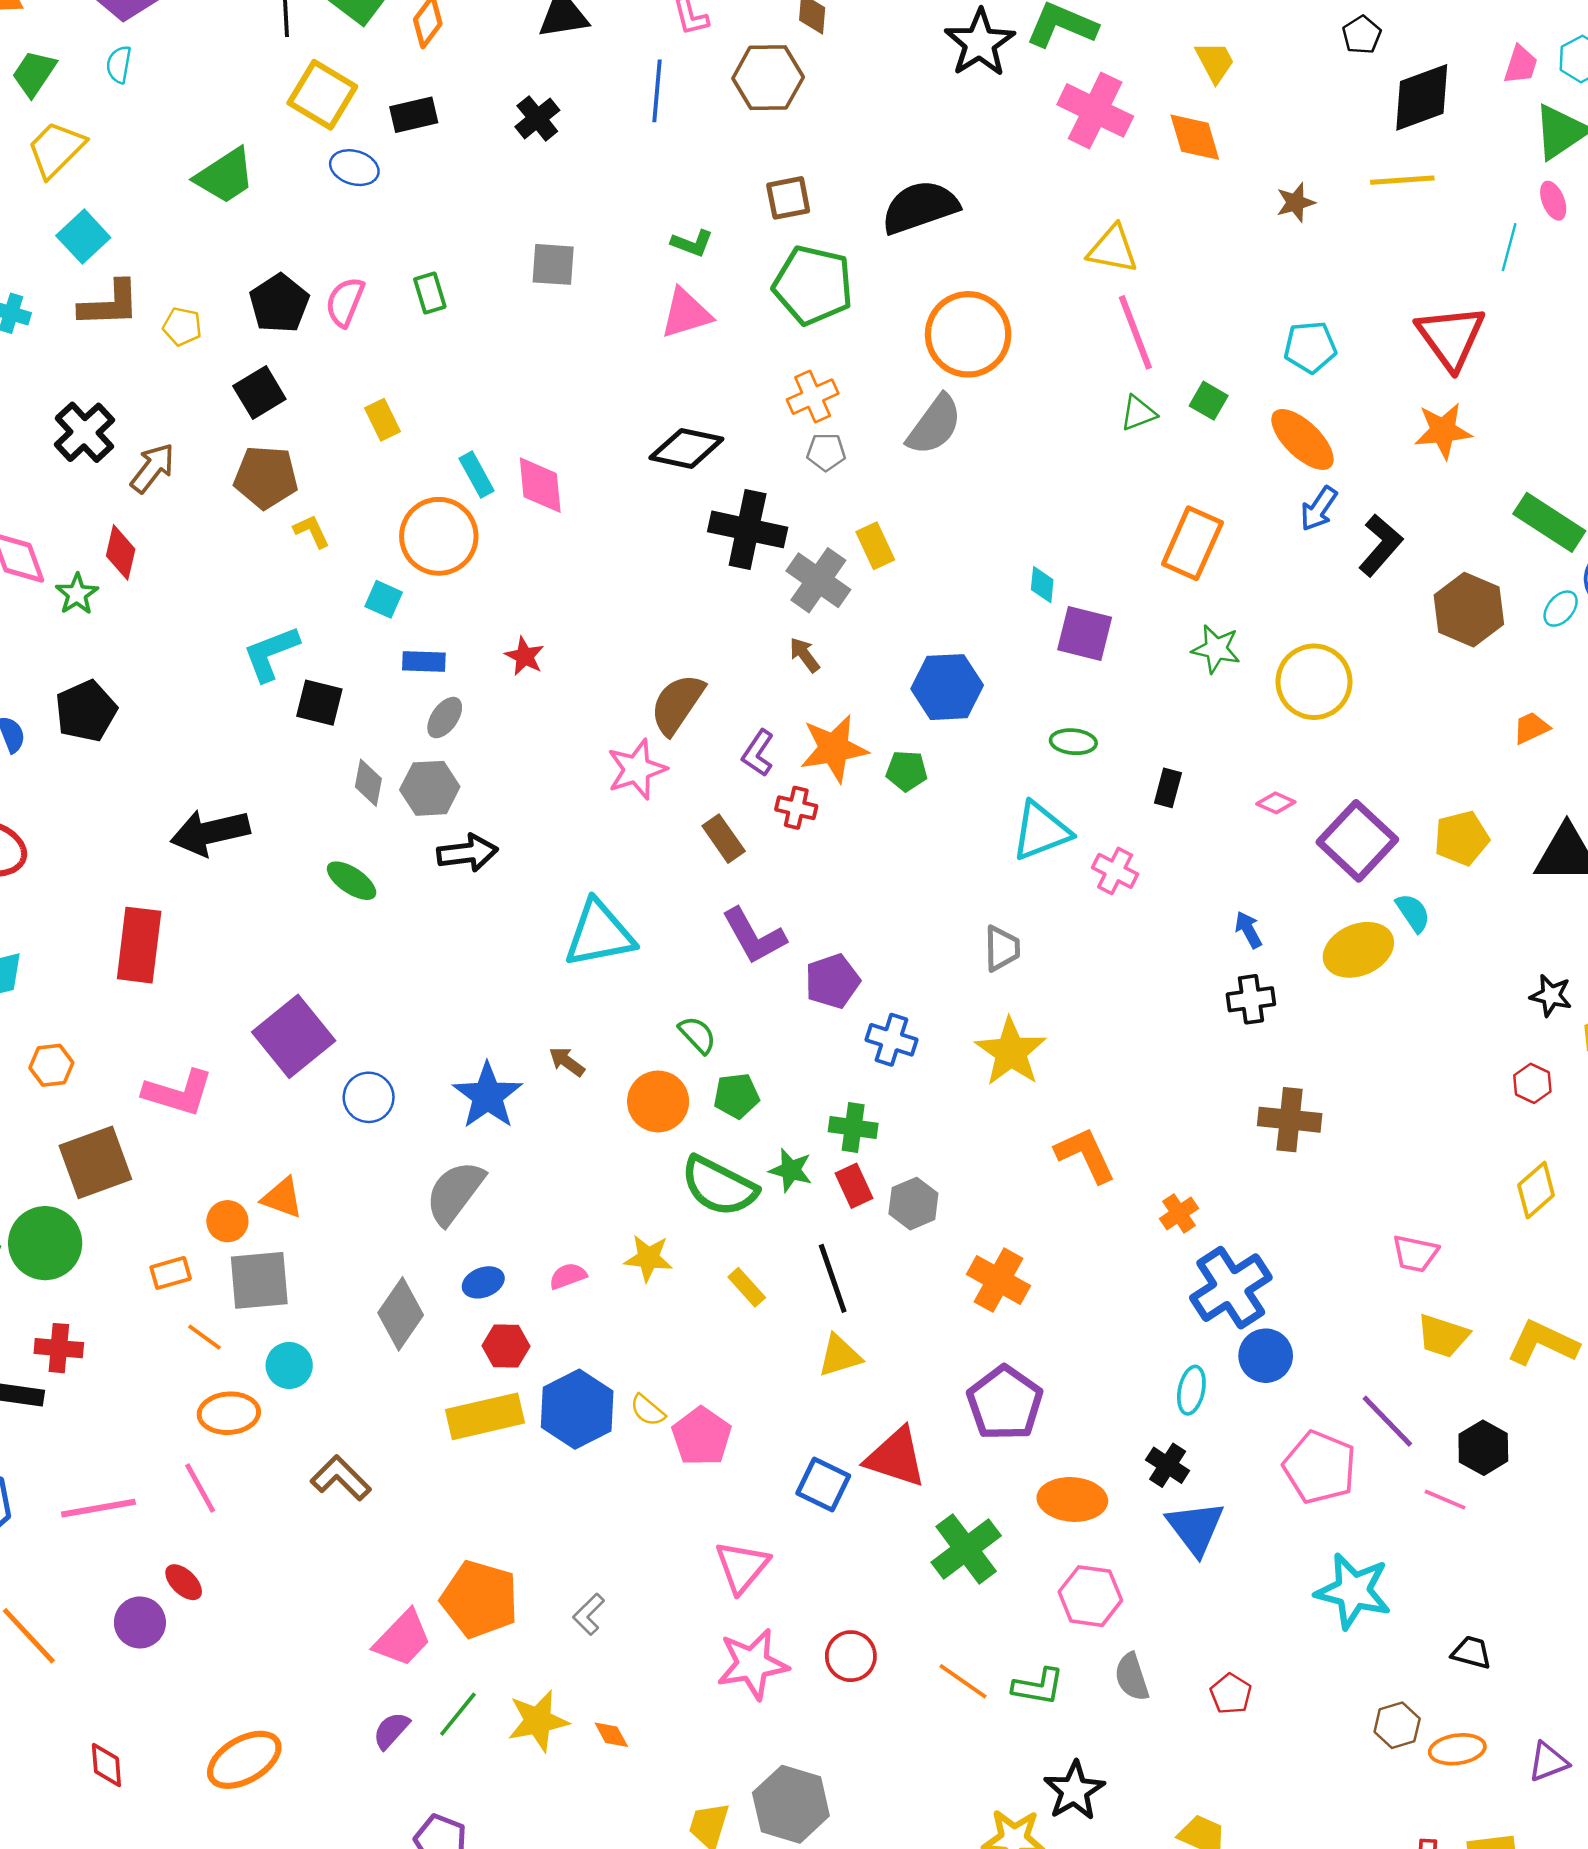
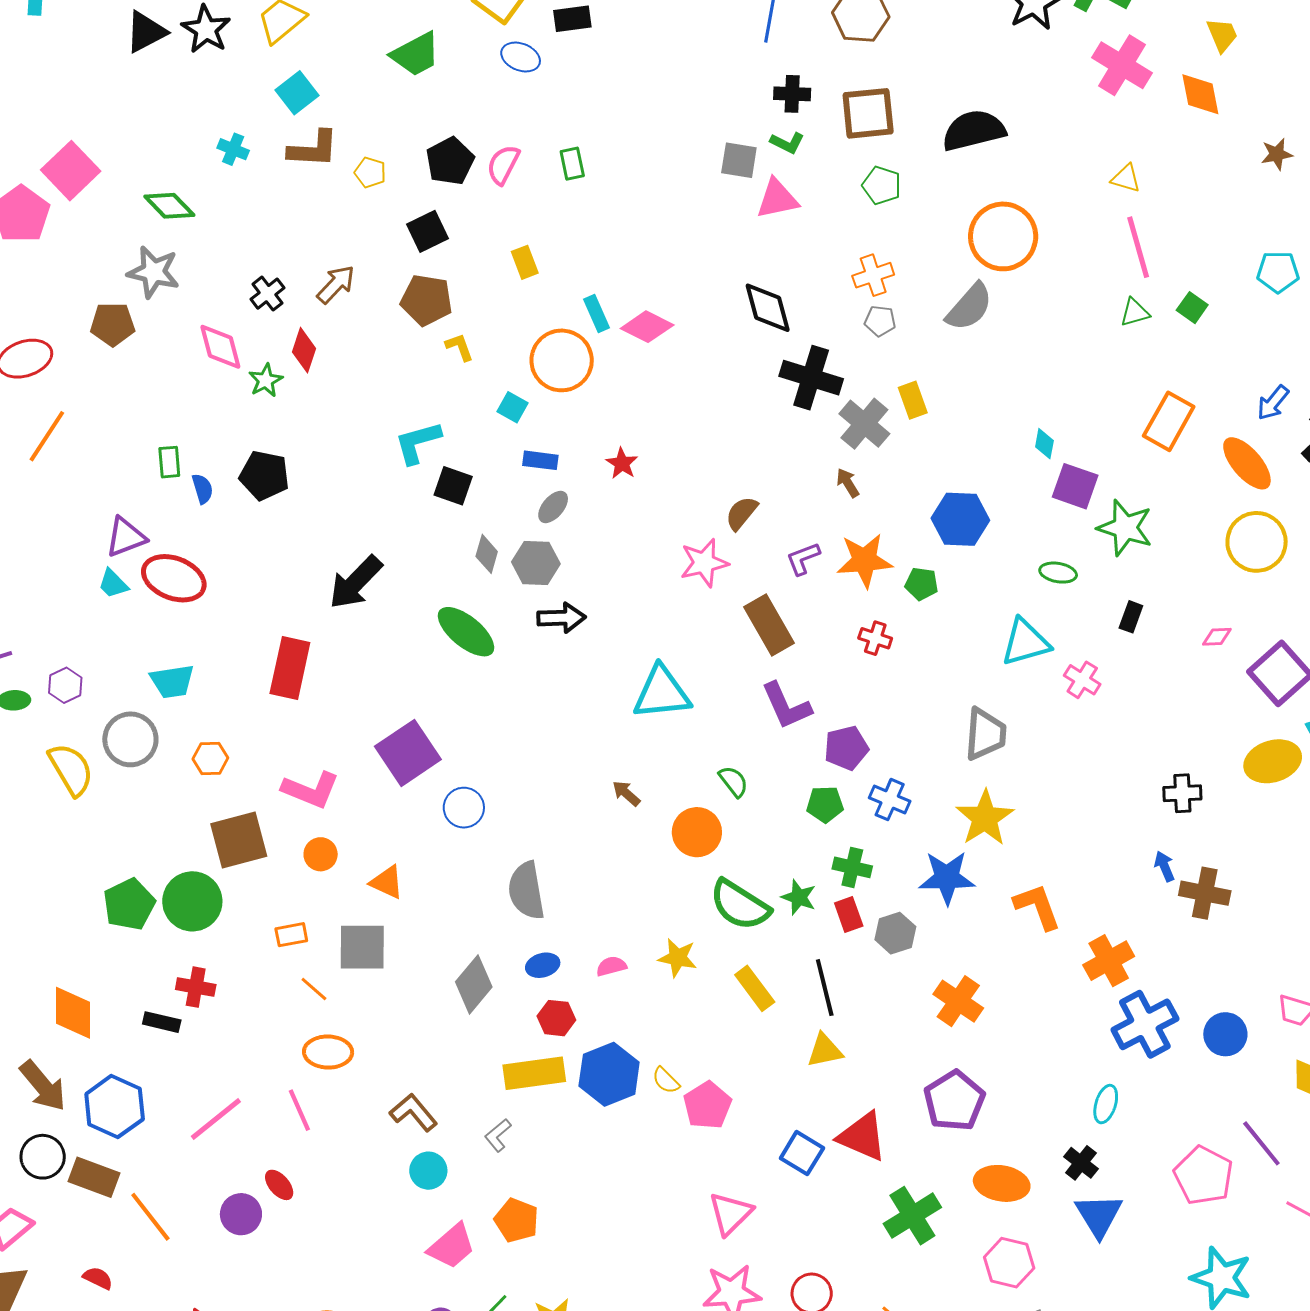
black cross: (537, 118) -> (792, 94), moved, turned 36
brown square: (788, 198) -> (868, 113), size x1.5
yellow triangle: (1113, 249) -> (1126, 178), size x0.7
gray square: (553, 264) -> (739, 160), moved
green pentagon: (813, 285) -> (882, 185), size x0.6
black cross: (84, 432) -> (267, 294), moved, size x0.7
orange ellipse: (1302, 439) -> (1247, 463), moved
black diamond: (686, 448) -> (768, 308), turned 58
pink diamond: (540, 485) -> (647, 327), turned -63
green star: (1216, 649) -> (1125, 528), moved, size x1.4
brown semicircle: (677, 704) -> (741, 513), size x0.7
black pentagon: (86, 711) -> (264, 475), turned 30
purple L-shape: (758, 753) -> (803, 559), turned 30
pink diamond: (1276, 803) -> (1217, 637), turned -32
red cross: (796, 808) -> (875, 638), moved
black arrow: (210, 832) -> (355, 582), turned -38
brown rectangle: (724, 839) -> (769, 625), size x1.5
green ellipse: (352, 881) -> (466, 632), size x1.5
blue arrow: (1248, 930) -> (1164, 866), moved
gray trapezoid: (1002, 948) -> (985, 734), size x1.4
blue star: (488, 1096) -> (947, 878), moved, turned 30
green pentagon: (736, 1096) -> (825, 804), moved
gray semicircle: (455, 1193) -> (526, 891), turned -52
orange cross: (1179, 1213) -> (1109, 961), size x1.6
orange circle: (227, 1221) -> (321, 854), moved
yellow rectangle: (747, 1287) -> (755, 988), size x1.4
blue circle: (1266, 1356) -> (1225, 1034), moved
cyan circle: (289, 1365) -> (428, 1171), moved
pink line: (98, 1508) -> (216, 1119), turned -34
orange pentagon: (480, 1599) -> (517, 1220), size x0.7
gray L-shape: (589, 1614) -> (498, 1135), moved

